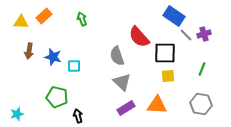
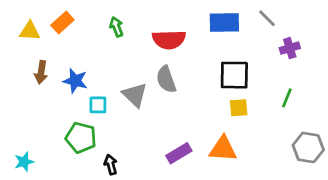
blue rectangle: (174, 16) -> (224, 23), moved, turned -35
gray line: (186, 35) -> (267, 18), moved
red semicircle: (139, 37) -> (169, 40), moved, turned -50
cyan square: (74, 66) -> (98, 105), moved
gray triangle: (122, 82) -> (135, 95), moved
gray hexagon: (201, 104) -> (308, 148), moved

